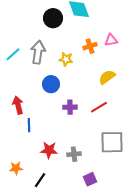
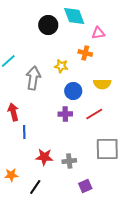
pink triangle: (111, 40) -> (98, 33), moved
orange cross: (90, 46) -> (85, 53), turned 32
gray arrow: (38, 52) -> (33, 78), moved
yellow semicircle: (107, 77) -> (102, 84), turned -144
blue circle: (51, 84) -> (73, 91), moved

